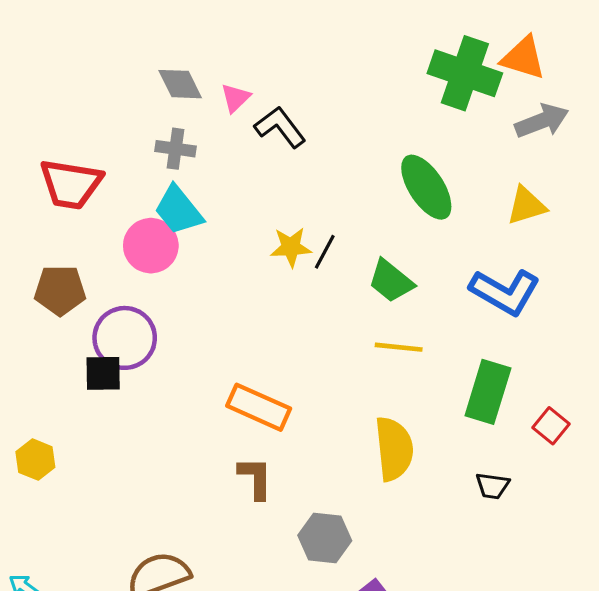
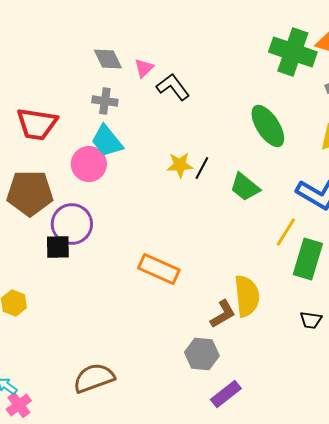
brown pentagon: (60, 290) -> (30, 193), size x1.4
yellow line: (399, 347) -> (286, 232), moved, turned -64
brown L-shape: (255, 478) -> (223, 314), moved, turned 60

